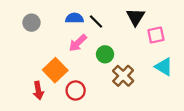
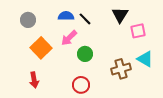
green circle: (105, 54) -> (85, 54), moved
orange square: (55, 70) -> (41, 48), moved
brown cross: (123, 76) -> (121, 69), moved, turned 30
red circle: (76, 90) -> (81, 85), moved

